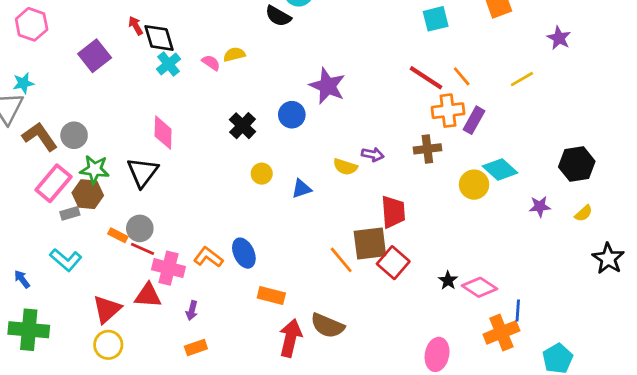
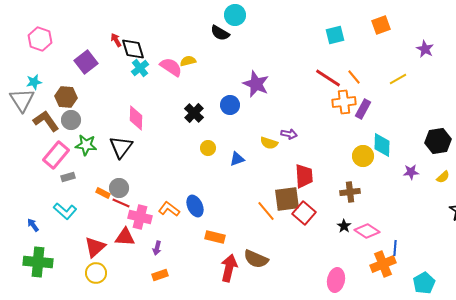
pink semicircle: (211, 63) -> (171, 67), size x1.6
brown cross: (427, 149) -> (350, 192), moved
cyan diamond: (500, 169) -> (382, 145), turned 50
brown hexagon: (88, 194) -> (66, 97), moved

